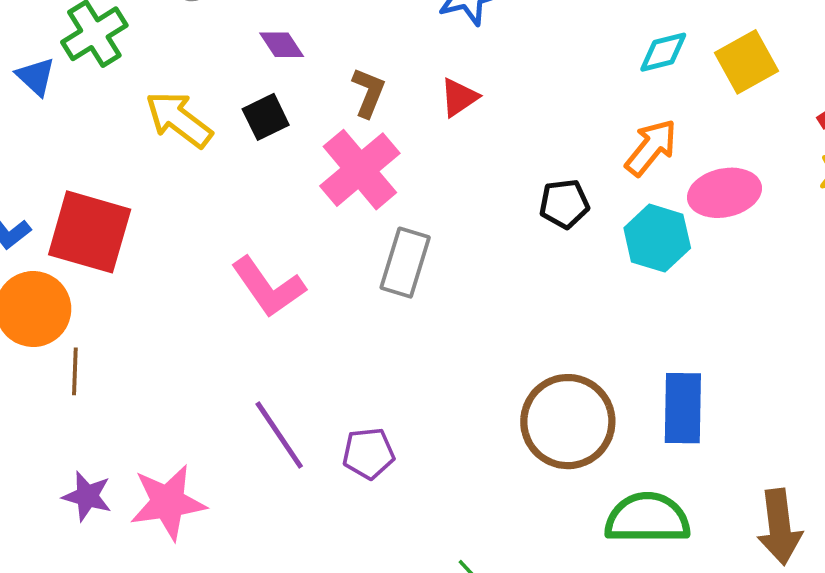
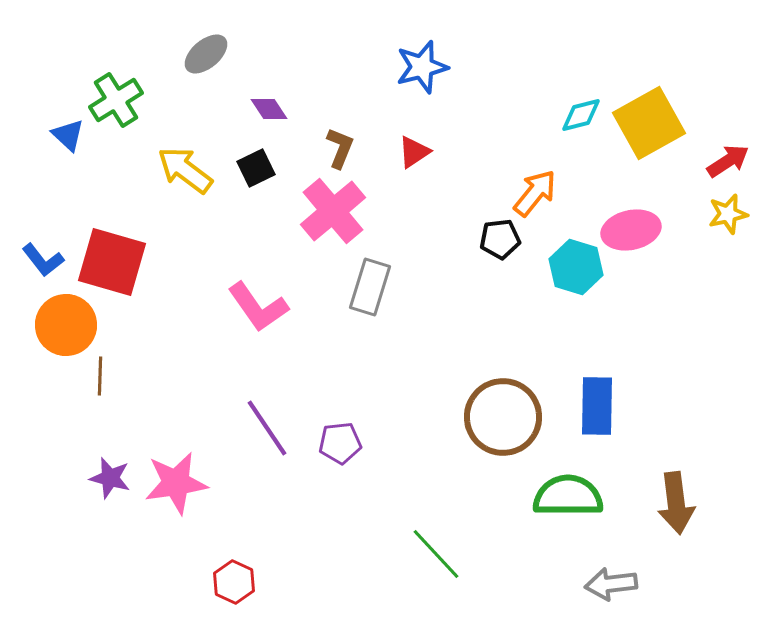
yellow square: (746, 62) -> (649, 123), size x1.4
orange arrow: (651, 148) -> (535, 193), moved

